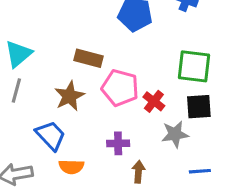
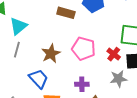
brown rectangle: (89, 58) -> (66, 13), moved
red cross: (154, 101) -> (114, 54), moved

